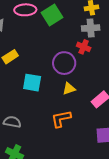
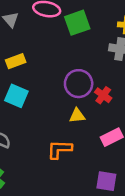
red cross: (84, 47) -> (103, 95), moved
cyan square: (32, 83) -> (16, 96), moved

